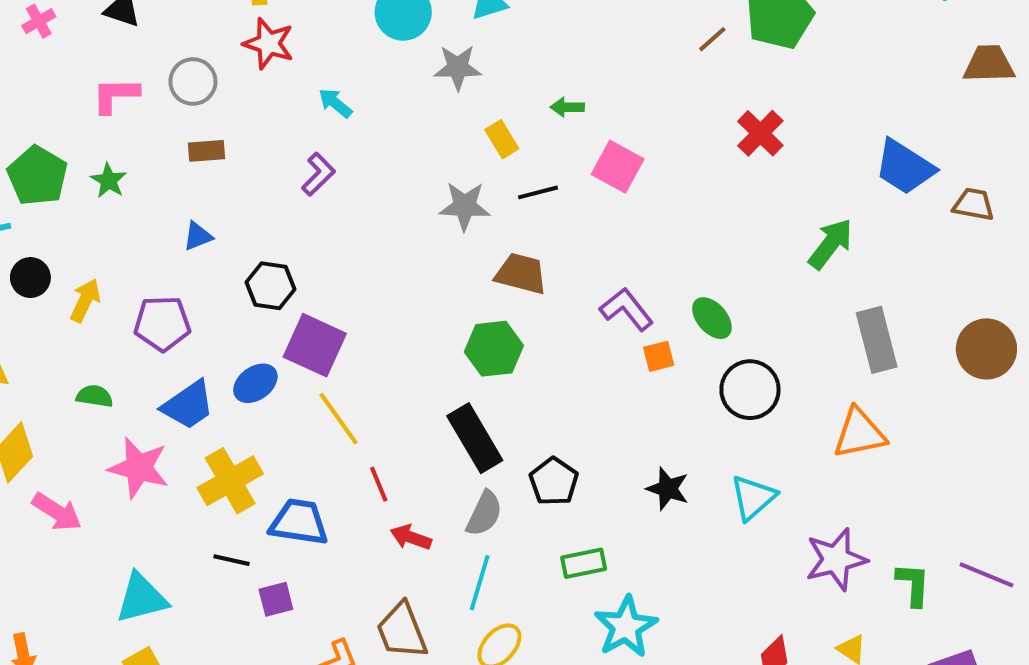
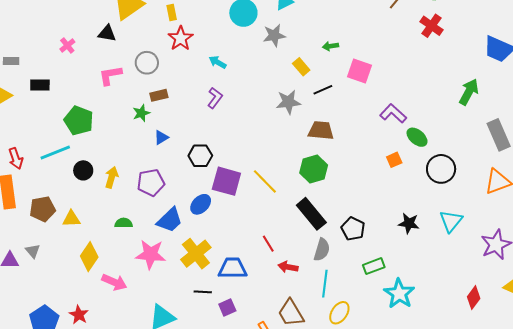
red star: (269, 43) -> (181, 38), turned 30
red cross: (760, 133) -> (432, 26), moved
green star: (109, 181) -> (141, 113), moved, turned 30
purple L-shape: (627, 309) -> (393, 113), moved
yellow line: (339, 419) -> (265, 181), moved

